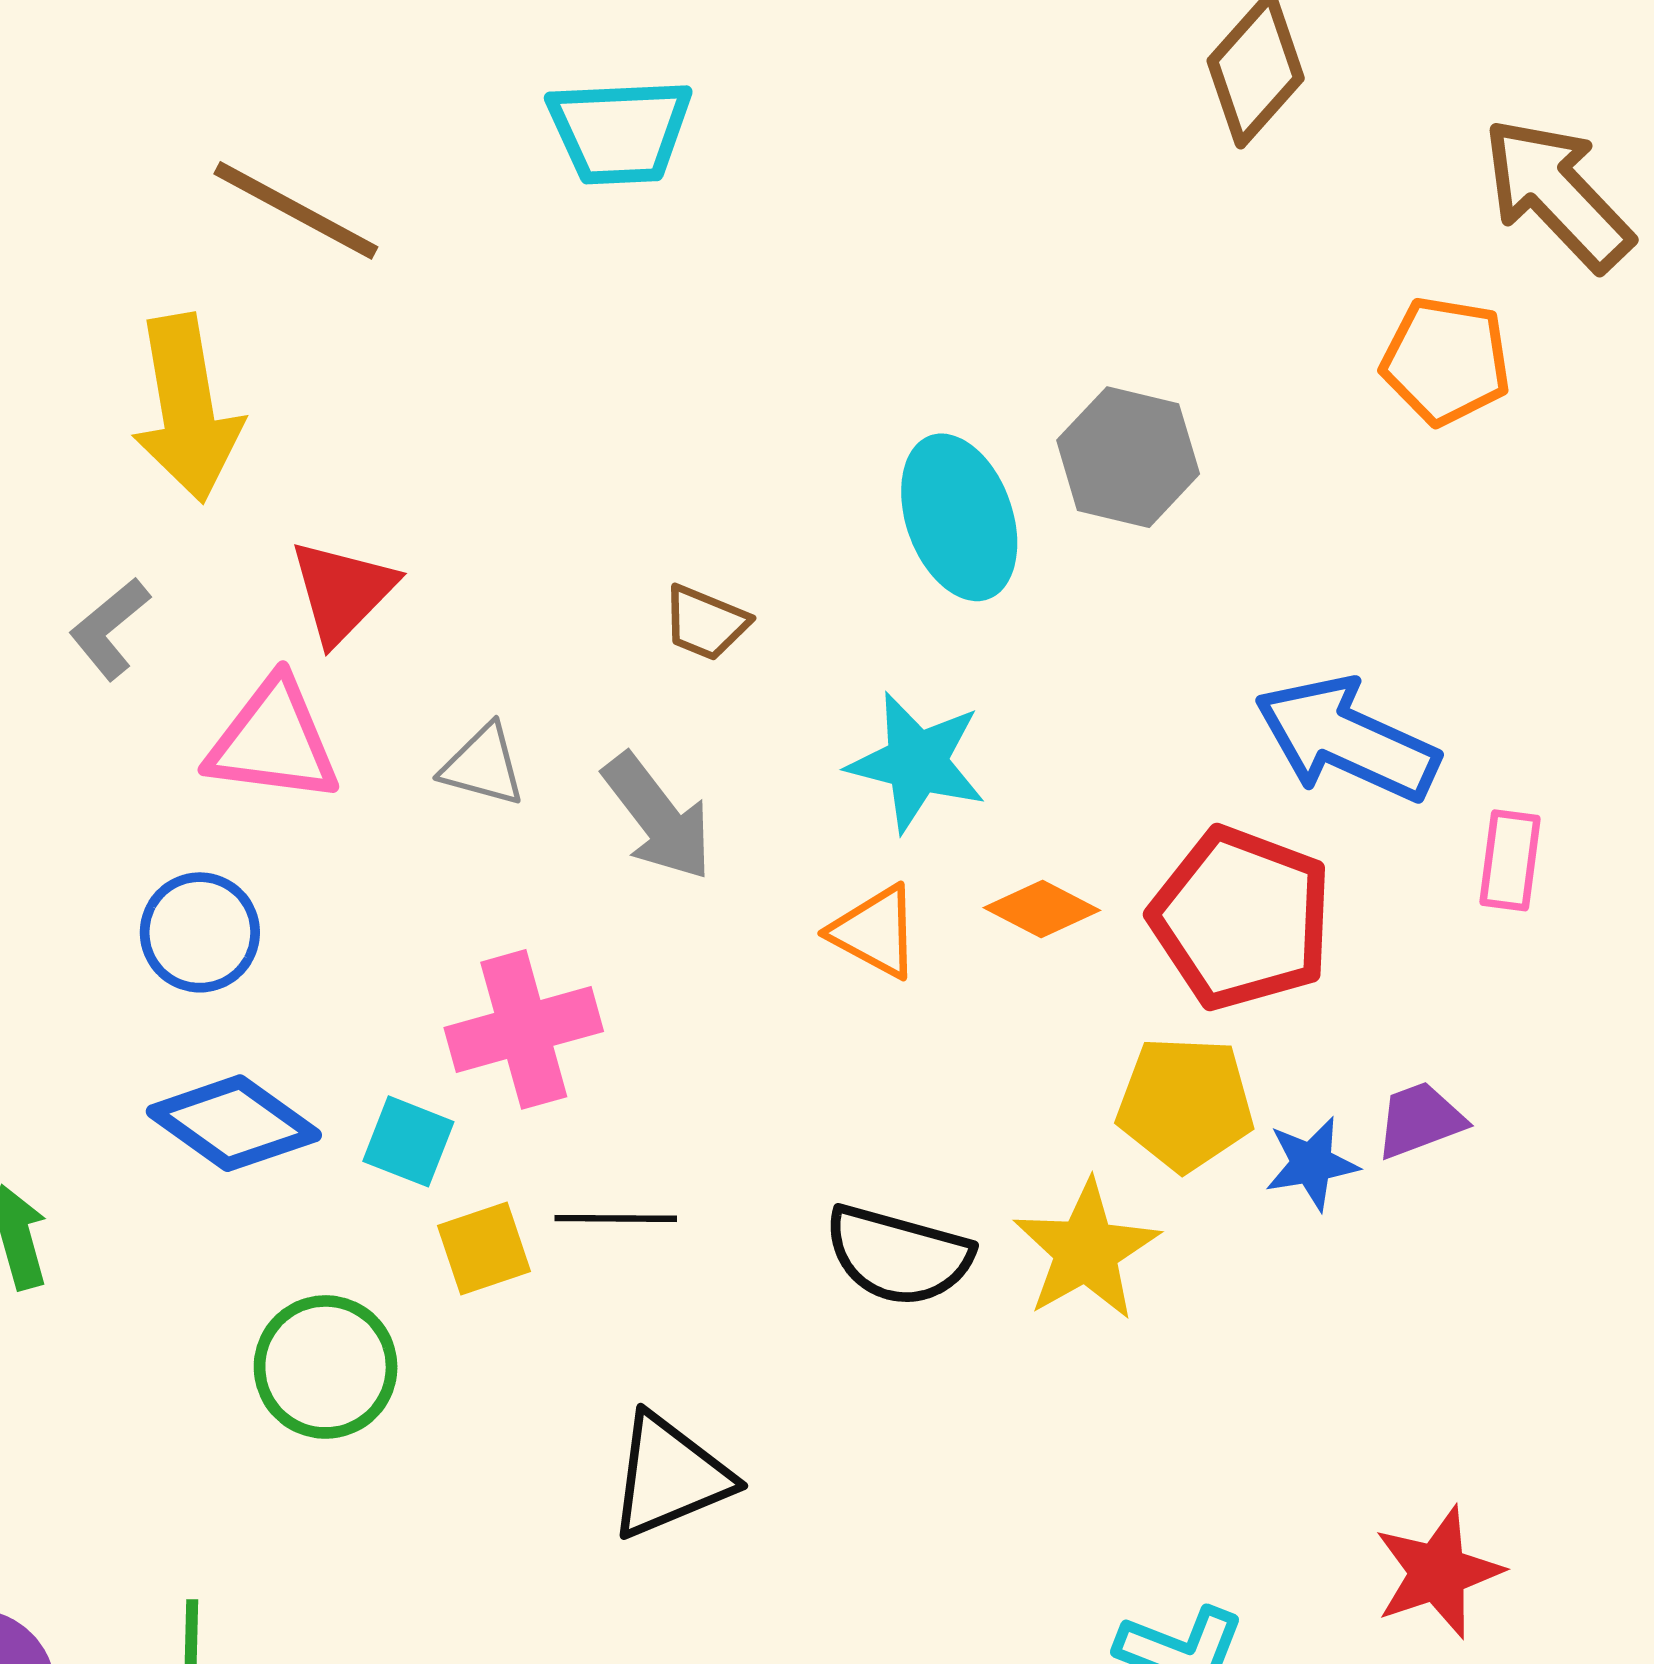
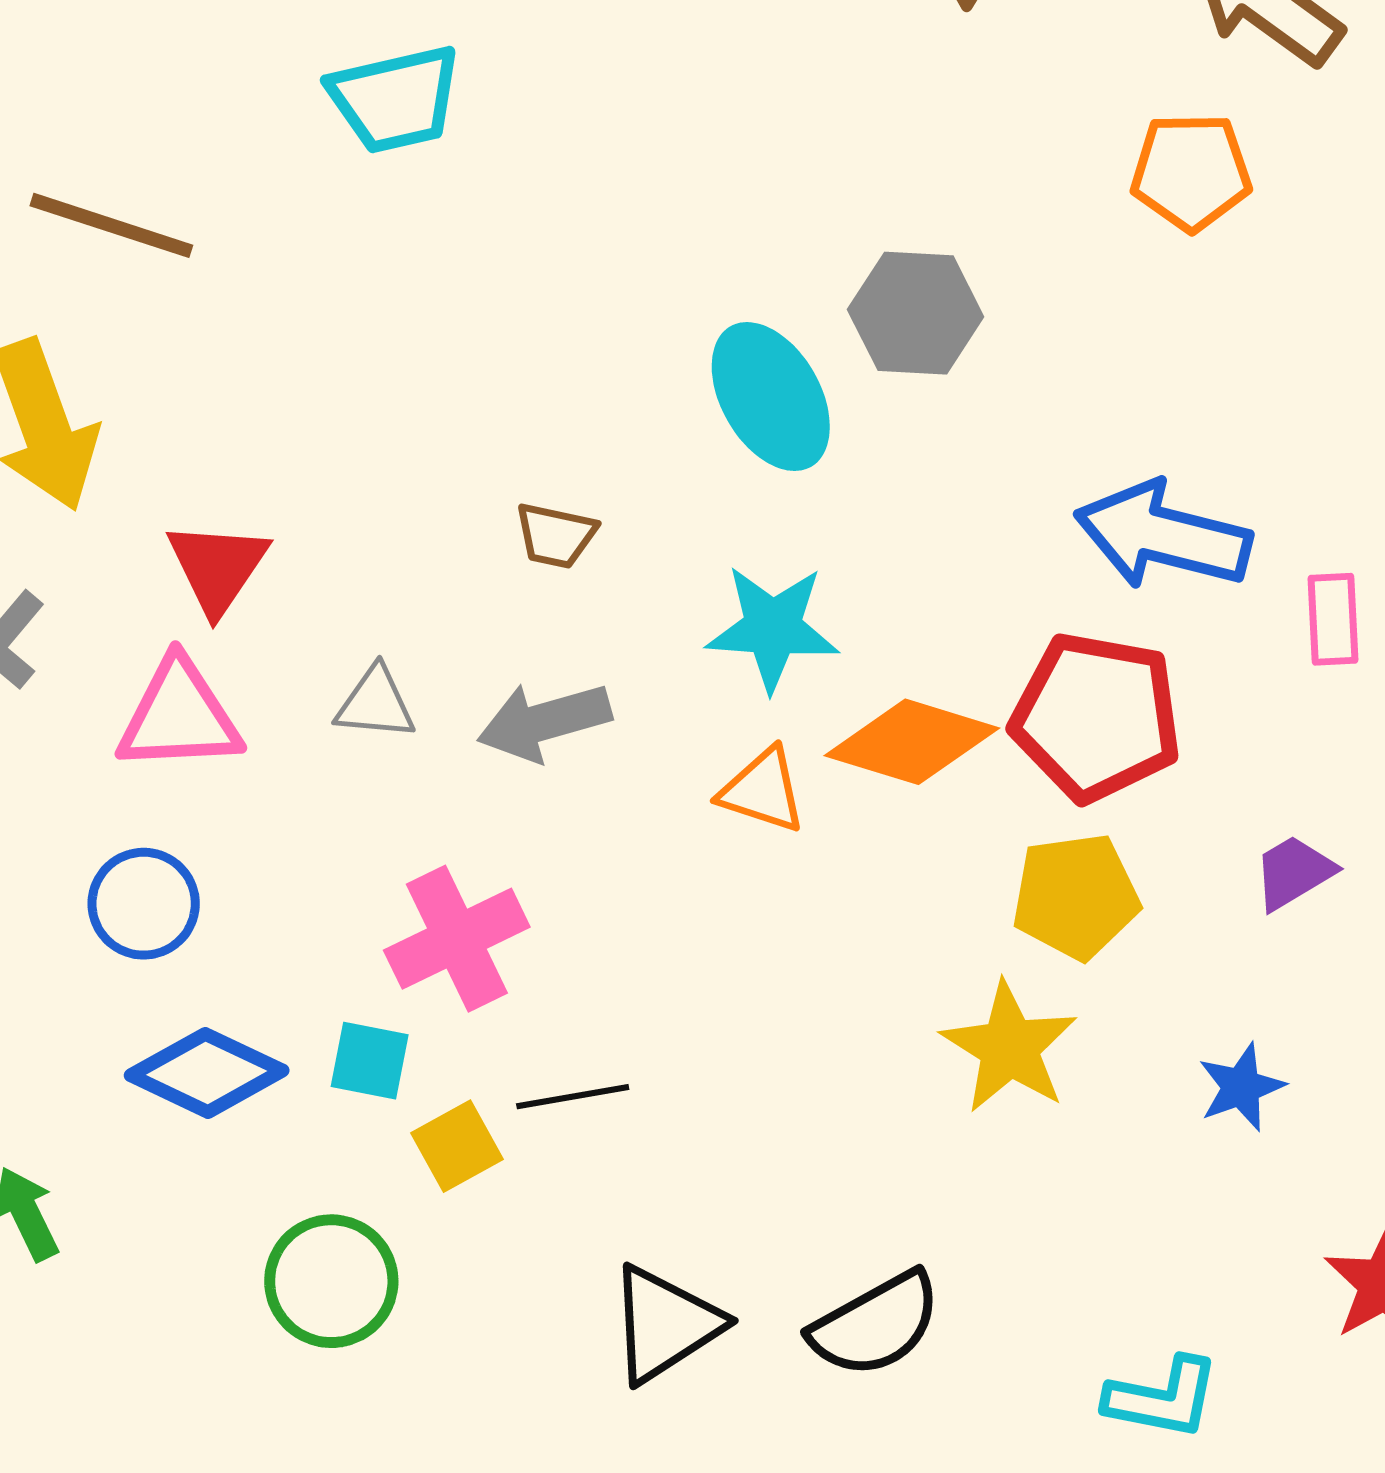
gray arrow: (658, 817) -> (544, 721), turned 122
orange diamond: (1042, 909) -> (912, 742), size x1.6
blue star: (1312, 1164) -> (1241, 1087), moved
black semicircle: (898, 1255) -> (876, 1324), moved, turned -34

